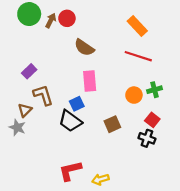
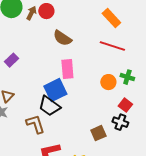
green cross: (154, 90) -> (127, 77), turned 32
brown L-shape: (43, 95) -> (35, 124), moved
blue square: (77, 104) -> (55, 90), size x1.6
brown square: (112, 124) -> (98, 133), moved

